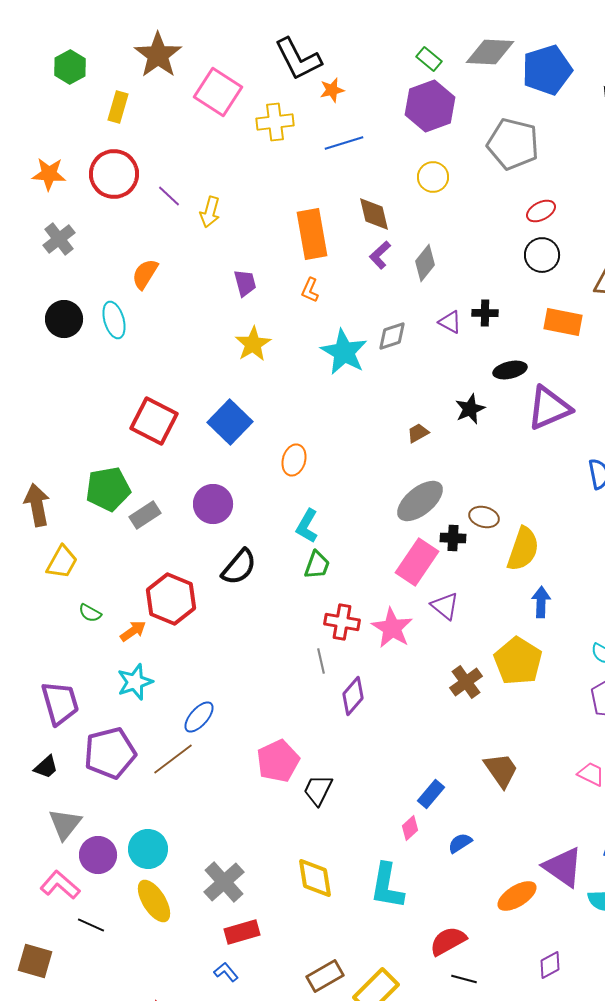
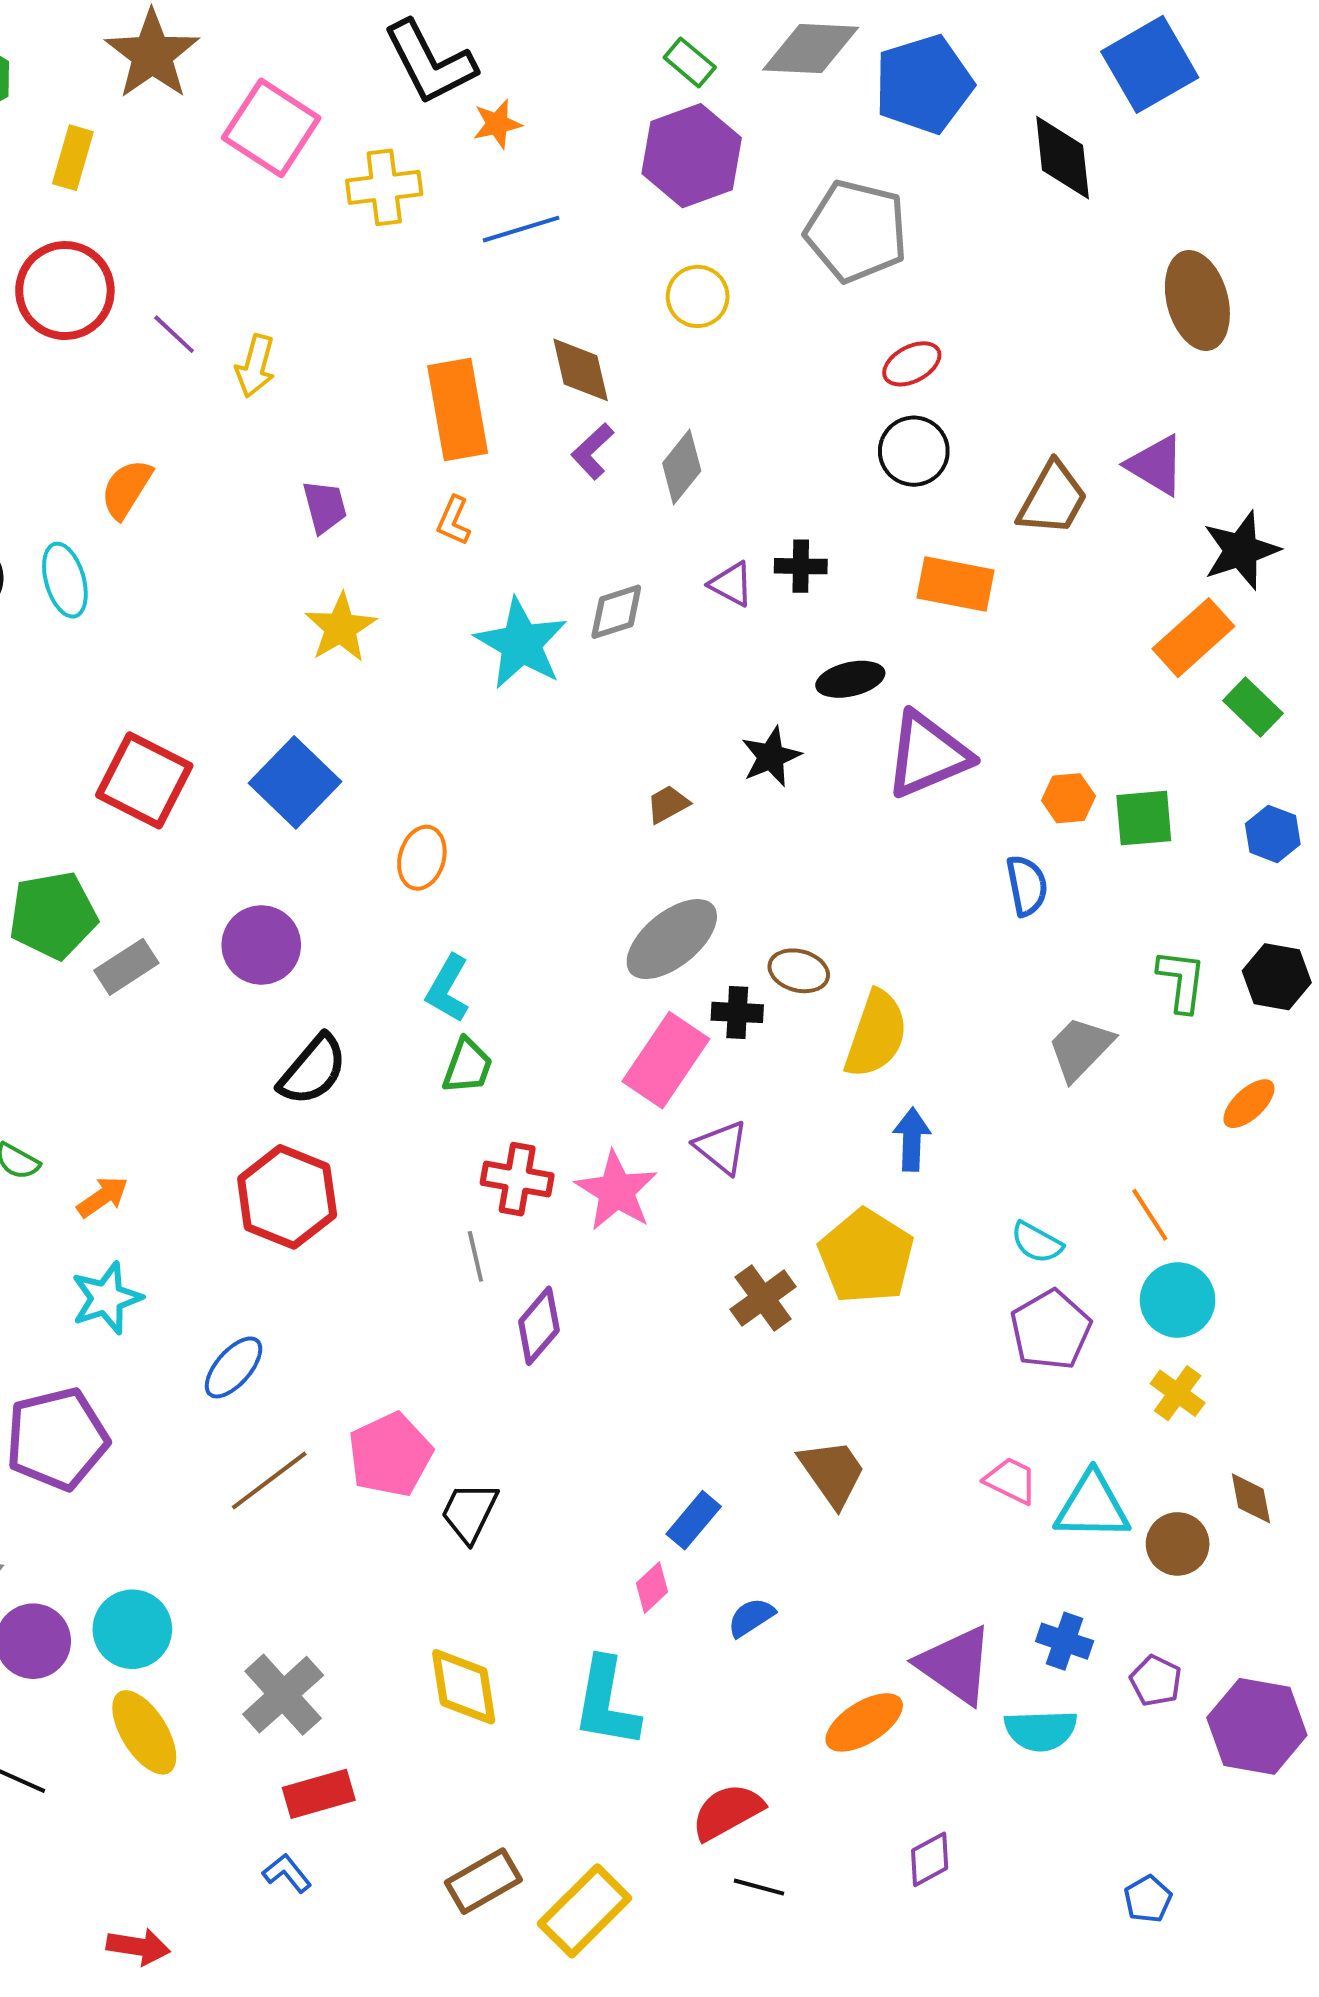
red hexagon: (171, 599) -> (287, 1197), moved
brown line: (173, 759) -> (269, 1481), moved

